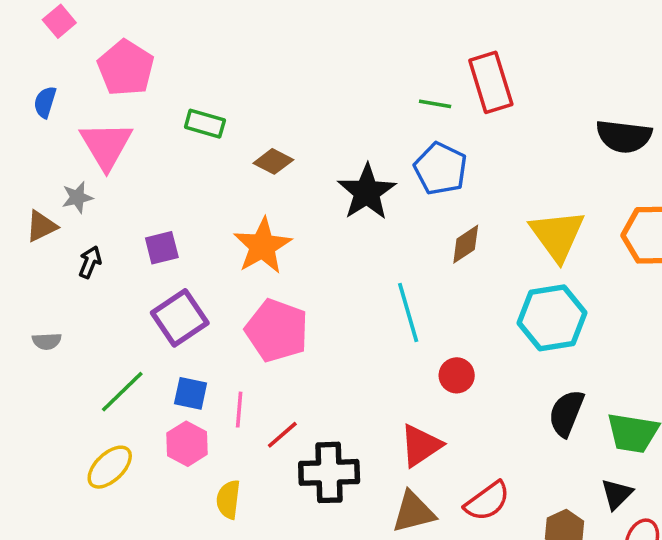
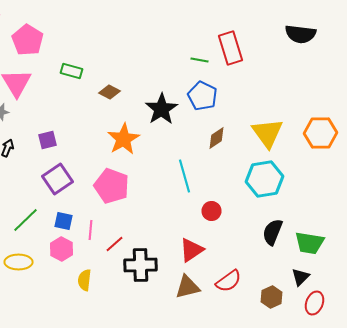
black semicircle: (624, 136) -> (300, 34), moved
orange star: (262, 246) -> (124, 139), moved
yellow ellipse: (110, 467) -> (18, 262), turned 44

